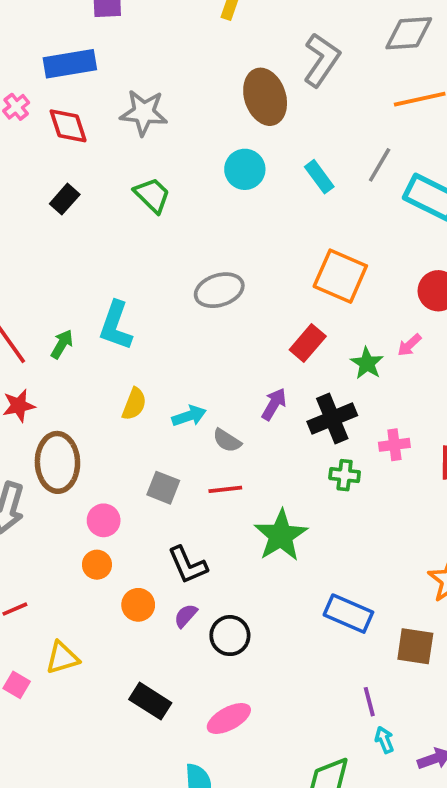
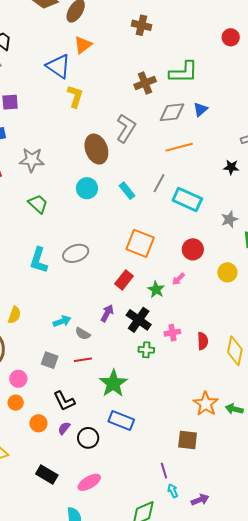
cyan L-shape: (116, 326) -> (39, 260), moved
yellow semicircle: (134, 404) -> (14, 315), moved
black cross: (332, 418) -> (139, 320), turned -30
blue rectangle: (348, 614) -> (121, 420), moved

